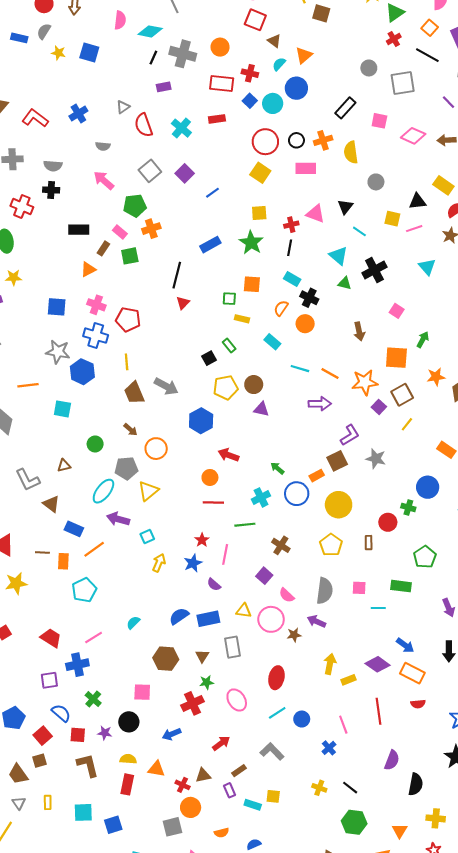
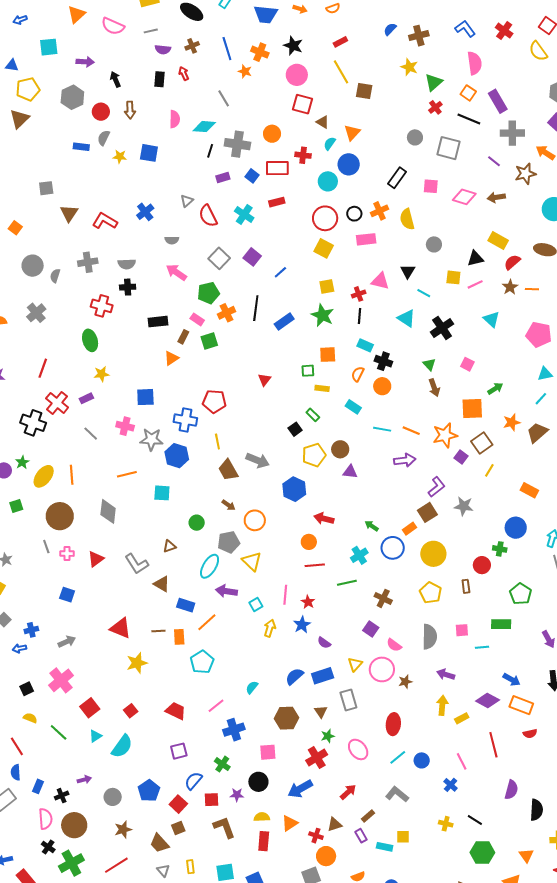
gray square: (403, 83) -> (449, 148), turned 30
blue square: (250, 101) -> (252, 176), moved
black line: (177, 275) -> (256, 308), moved
green triangle: (345, 283) -> (429, 364), moved, turned 40
pink cross: (96, 305) -> (125, 426), moved
green arrow: (423, 340) -> (495, 389), turned 35
yellow triangle: (148, 491) -> (252, 561), turned -30
pink line: (225, 554) -> (285, 595), moved
yellow triangle: (244, 611) -> (355, 664), turned -49
purple arrow: (316, 621) -> (446, 675), moved
blue cross: (77, 665) -> (234, 730), moved
blue semicircle: (61, 713) -> (193, 781), turned -84
blue arrow: (172, 734) -> (300, 789), size x1.4
orange triangle: (156, 769) -> (290, 823), turned -36

